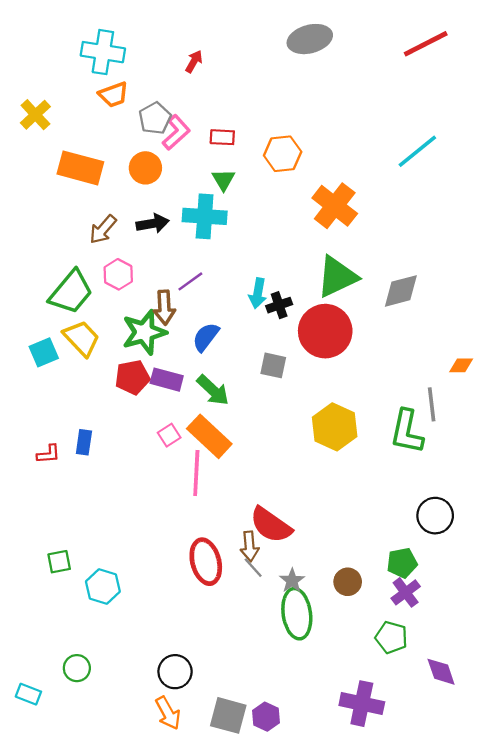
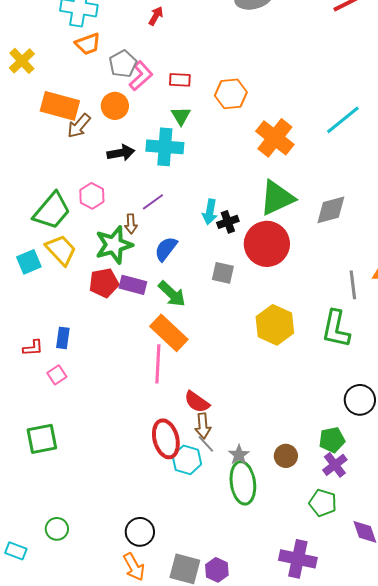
cyan line: (417, 151) -> (343, 120), moved
brown arrow: (103, 229) -> (79, 126), moved
brown arrow: (164, 307) -> (131, 224), size x0.7
gray line: (432, 404) -> (353, 285), moved
pink square: (169, 435) -> (57, 375), moved
red semicircle: (271, 525) -> (197, 402), moved, size x0.7
green square: (59, 562) -> (42, 439), size x1.5
cyan hexagon: (103, 587) -> (187, 460), moved

